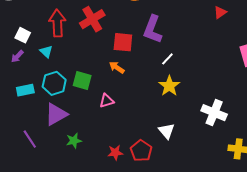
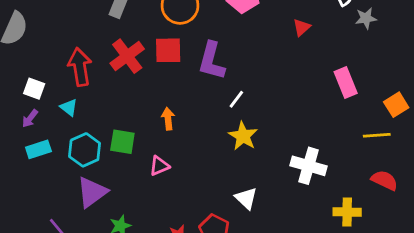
red square: (123, 42) -> (168, 50), moved
orange arrow: (117, 67) -> (168, 119), turned 56
cyan rectangle: (25, 90) -> (38, 149), moved

